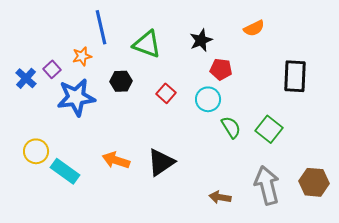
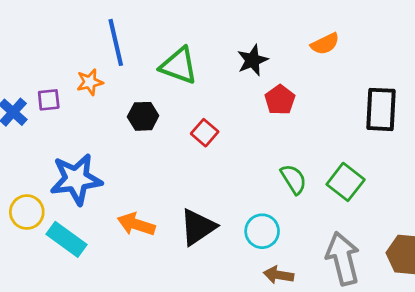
purple square: (52, 69) -> (49, 100), turned 36
red pentagon: (221, 69) -> (280, 100), turned 30
blue star: (76, 97) -> (76, 179), moved
cyan circle: (208, 99) -> (262, 231), moved

